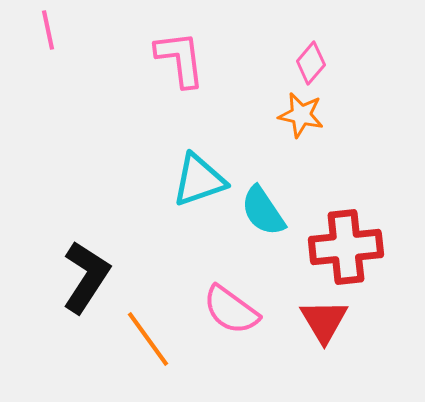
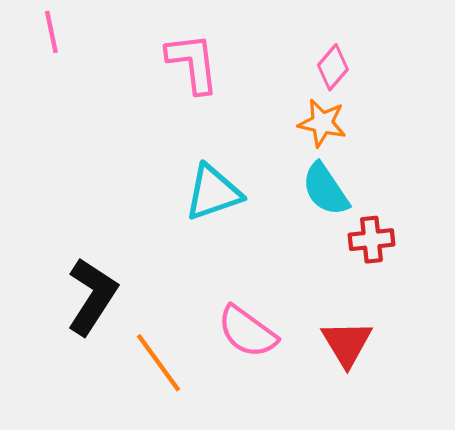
cyan semicircle: (263, 211) -> (325, 189), moved
red cross: (346, 247) -> (371, 240), moved, size x0.6

